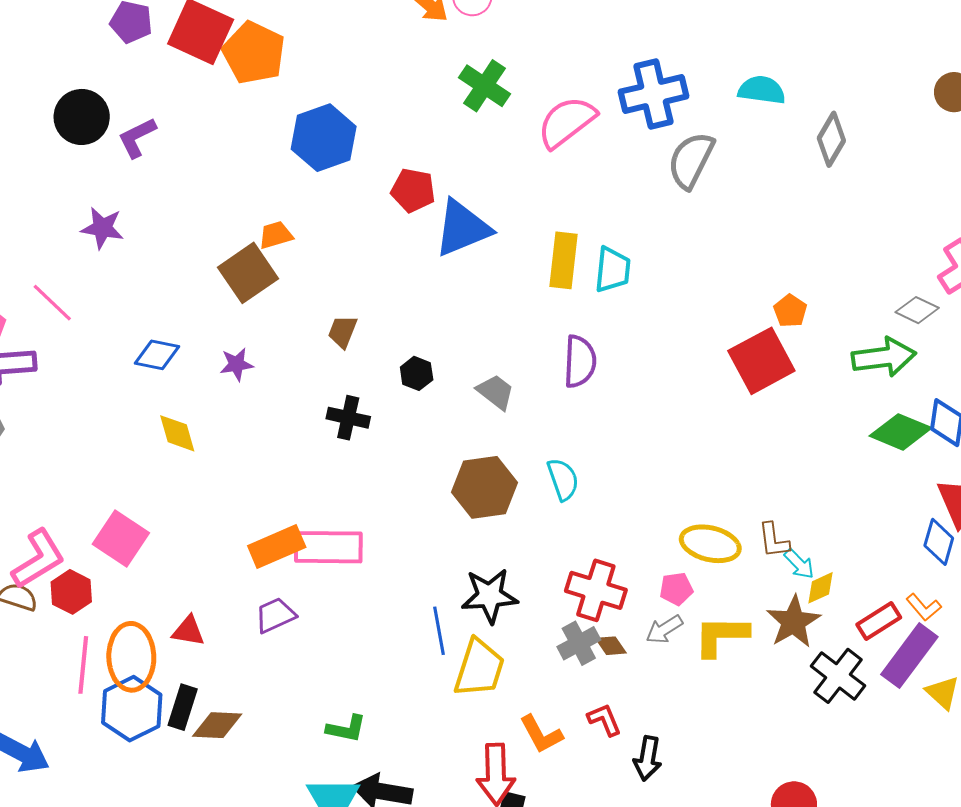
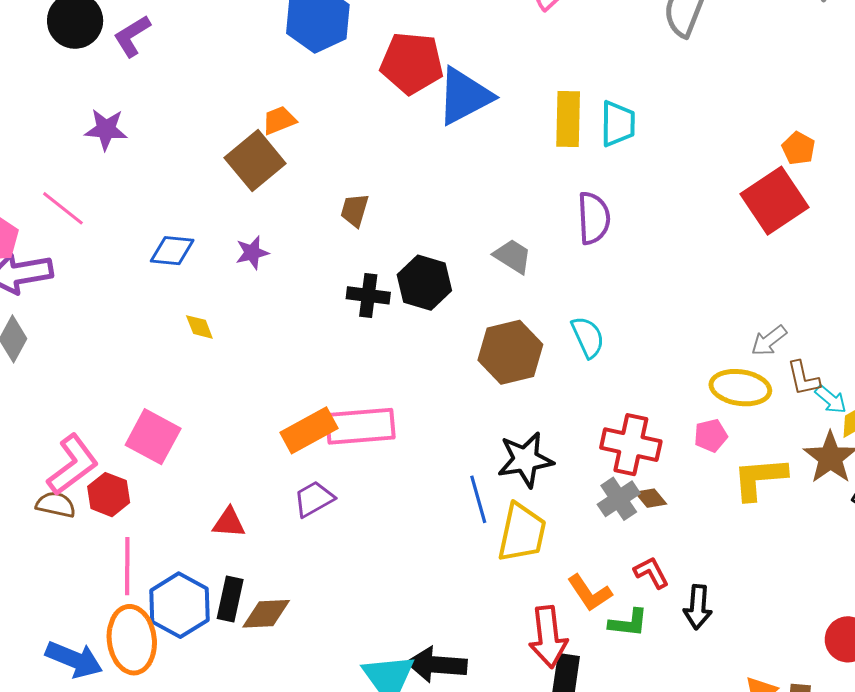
red pentagon: (413, 190) -> (412, 63), size x1.4
black hexagon: (417, 373) -> (424, 283), moved, size x1.6
yellow diamond: (177, 433) -> (199, 327), size x0.7
gray arrow: (664, 629) -> (769, 341), moved
orange ellipse: (131, 657) -> (132, 640), moved
green L-shape: (346, 729) -> (628, 623), moved

